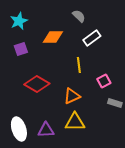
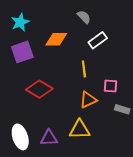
purple square: (21, 49) -> (22, 52), size x1.5
pink square: (104, 81) -> (110, 86), turned 32
orange triangle: (72, 96) -> (88, 100), moved

